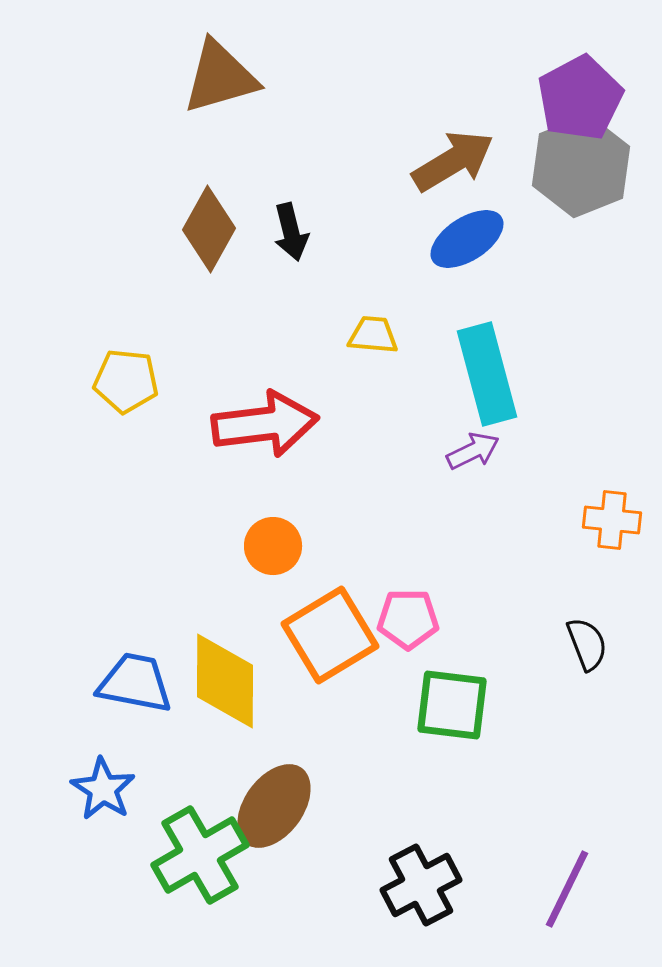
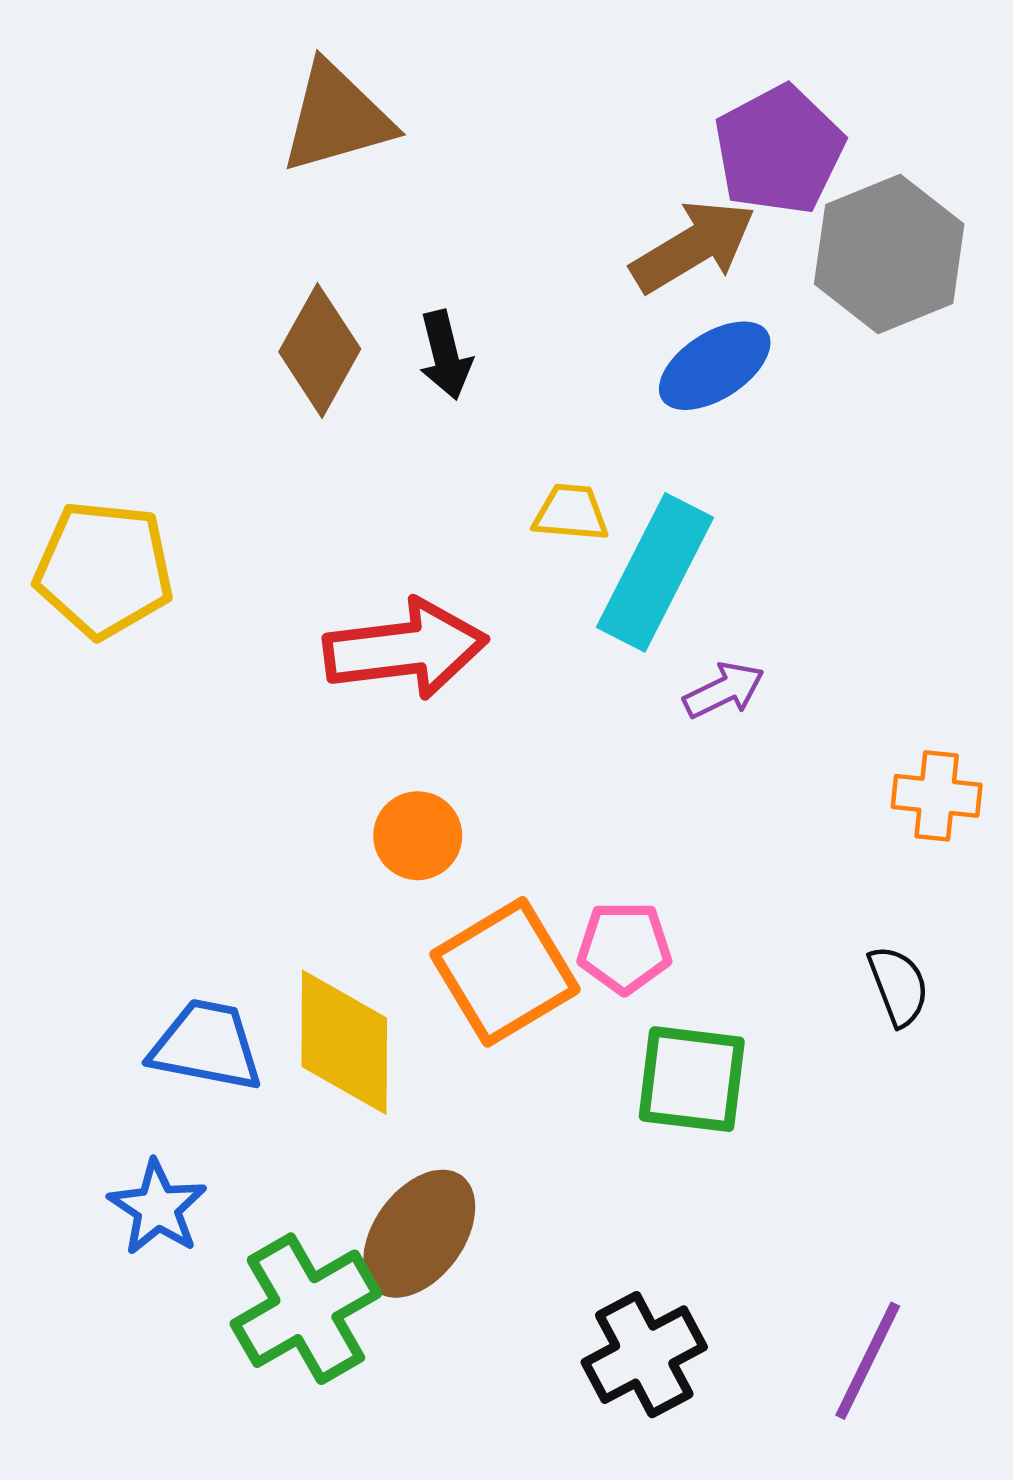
purple pentagon: (580, 98) -> (779, 150), moved
cyan rectangle: (487, 374) -> (655, 572), moved, turned 42
yellow pentagon: (126, 381) -> (104, 569), moved, size x1.4

